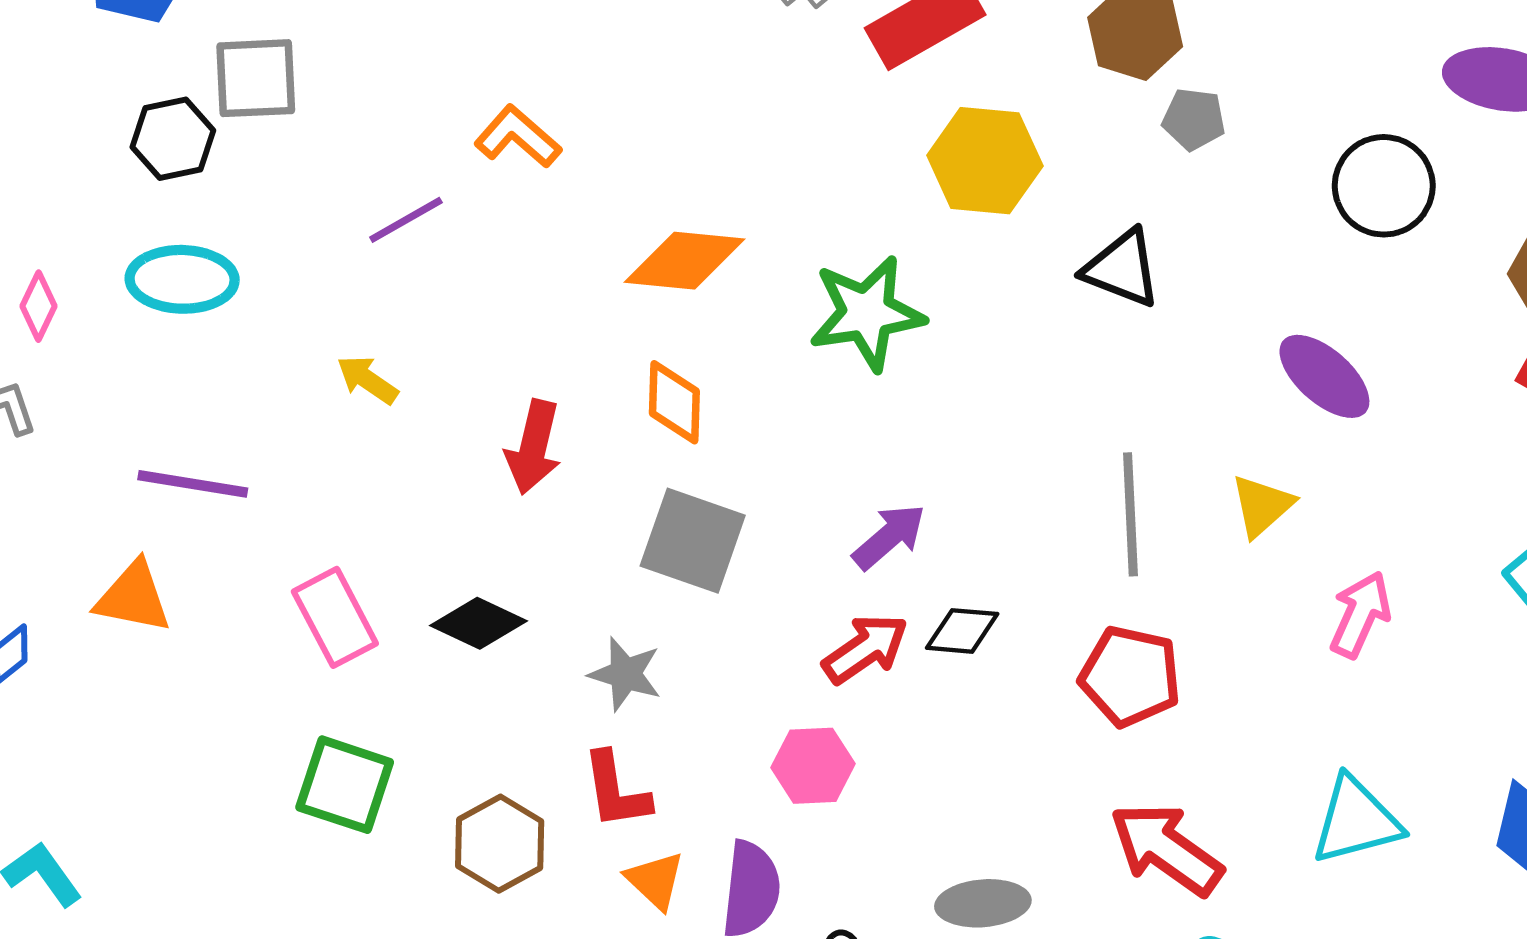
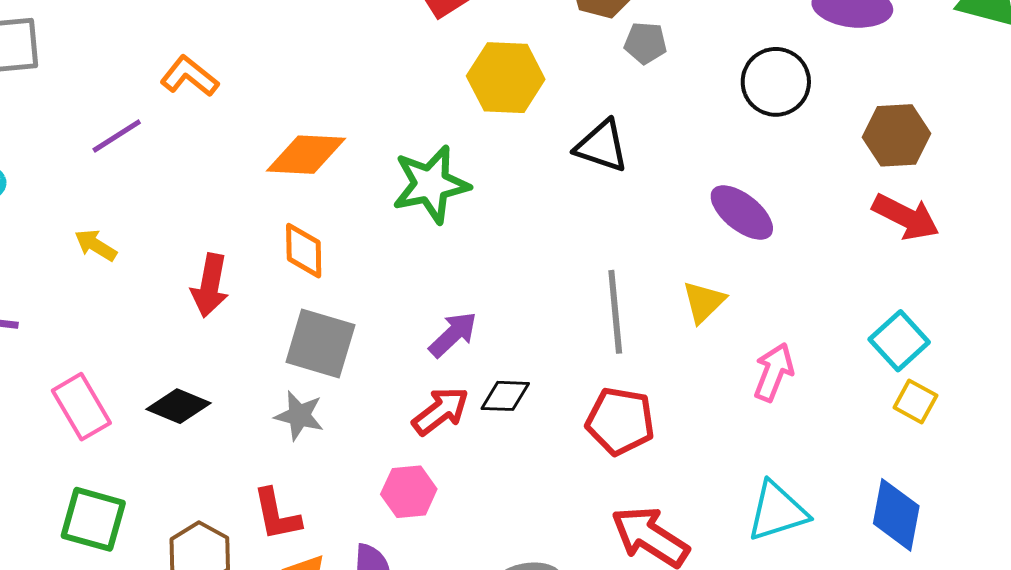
gray star: (625, 674) -> (299, 416), moved

